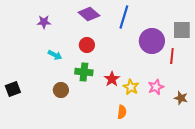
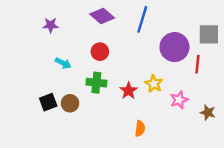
yellow star: (131, 87) -> (154, 84), moved
black square: (13, 89) -> (48, 102), moved

